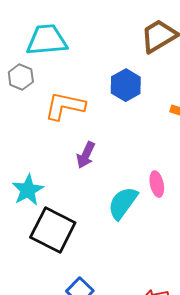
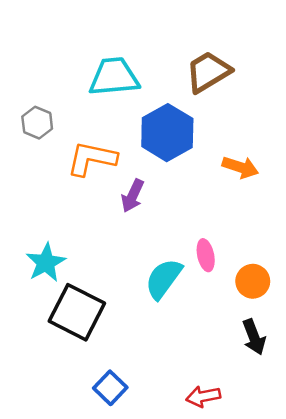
cyan trapezoid: (47, 40) -> (114, 77), moved
blue hexagon: (126, 85) -> (167, 133), size x1.4
purple arrow: (86, 155) -> (133, 196), moved

